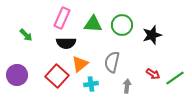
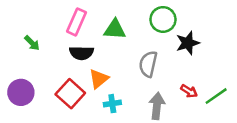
green circle: (122, 25) -> (163, 19), moved
gray semicircle: (112, 62) -> (148, 64), moved
gray arrow: (127, 86) -> (157, 106), size x1.5

